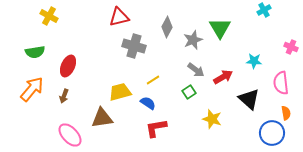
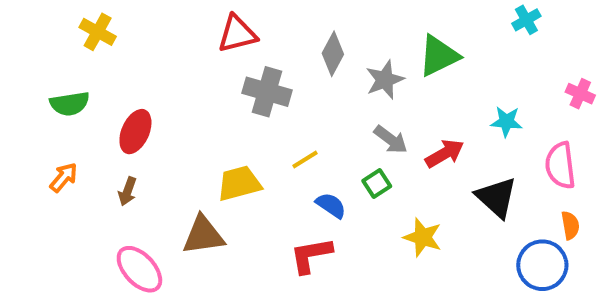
green triangle: (220, 28) -> (439, 56), turned 35
orange arrow: (32, 89) -> (64, 177), size x0.6
blue semicircle: (148, 103) -> (331, 205), moved

